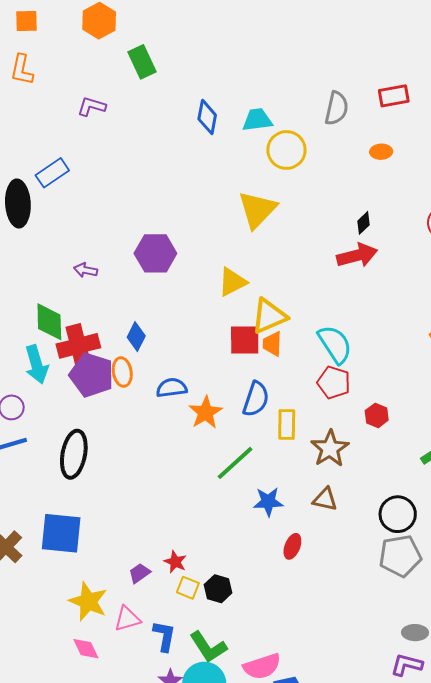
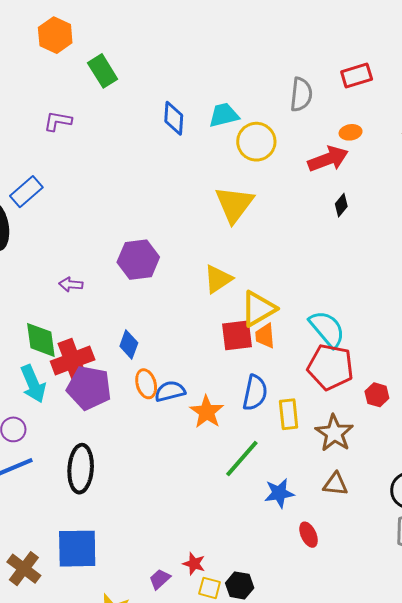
red arrow: (357, 255) -> (328, 159), moved
orange ellipse: (122, 372) -> (146, 384), moved
red pentagon: (334, 382) -> (330, 367), size x1.4
red ellipse: (292, 546) -> (309, 535), turned -40

